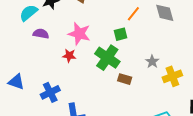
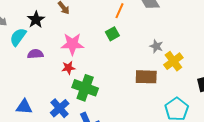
green cross: (107, 58) -> (85, 88), moved
gray star: (152, 62) -> (156, 46), moved
brown rectangle: (125, 79) -> (146, 77), moved, size x1.5

